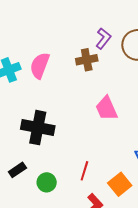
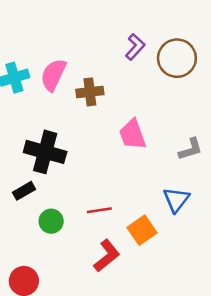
brown cross: (87, 60) -> (90, 92), moved
black rectangle: (17, 170) -> (24, 191), moved
red line: (84, 171) -> (99, 210), turned 60

